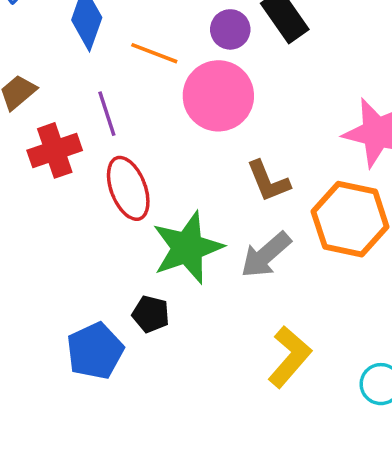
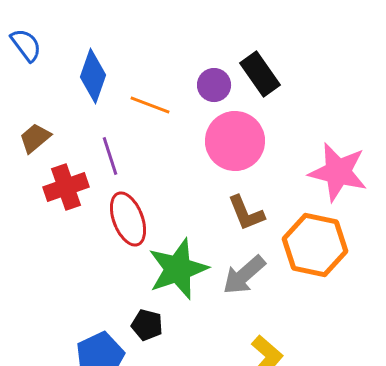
pink circle: (218, 96) -> (235, 141), moved

